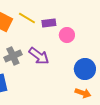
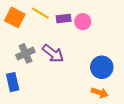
pink circle: (67, 35) -> (83, 22), moved

